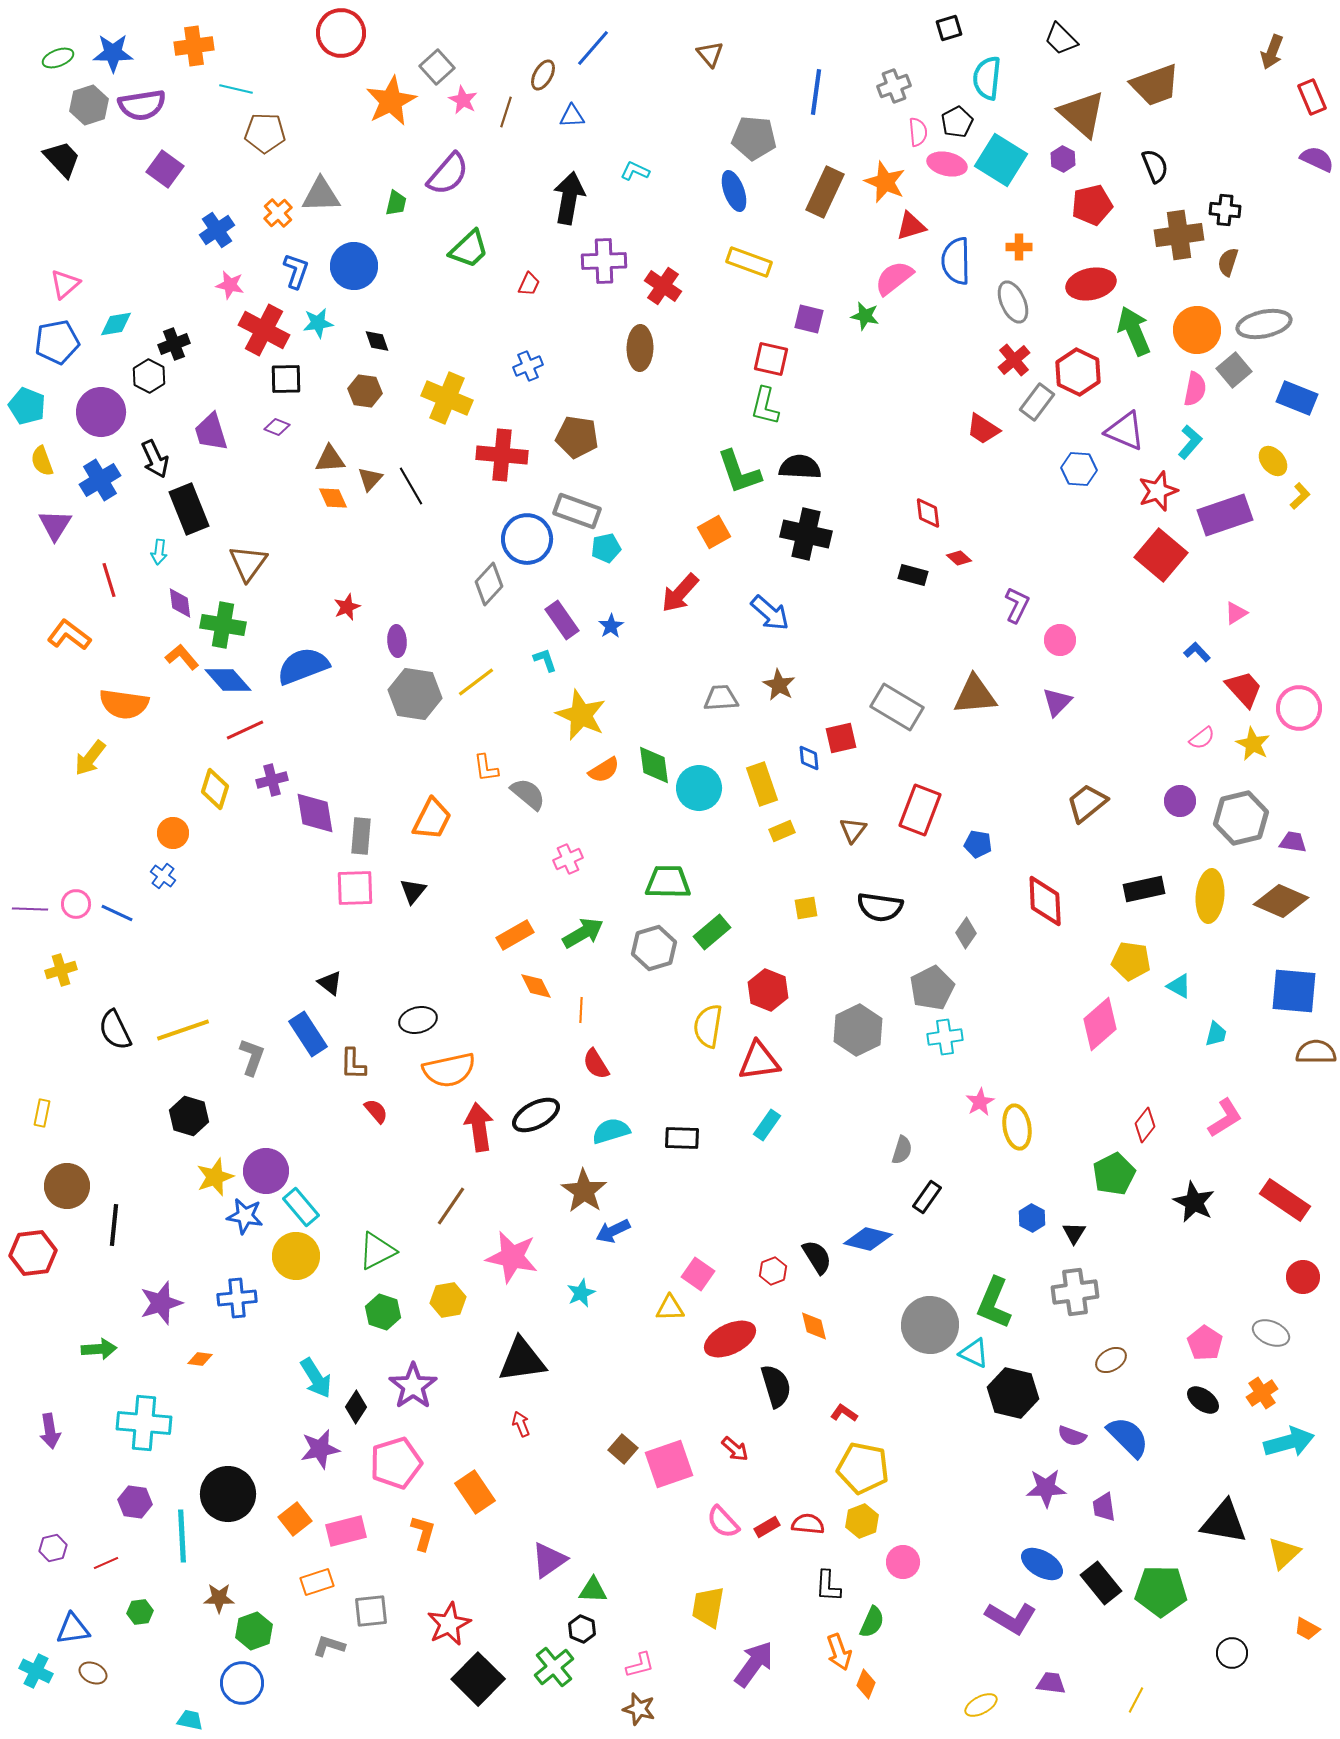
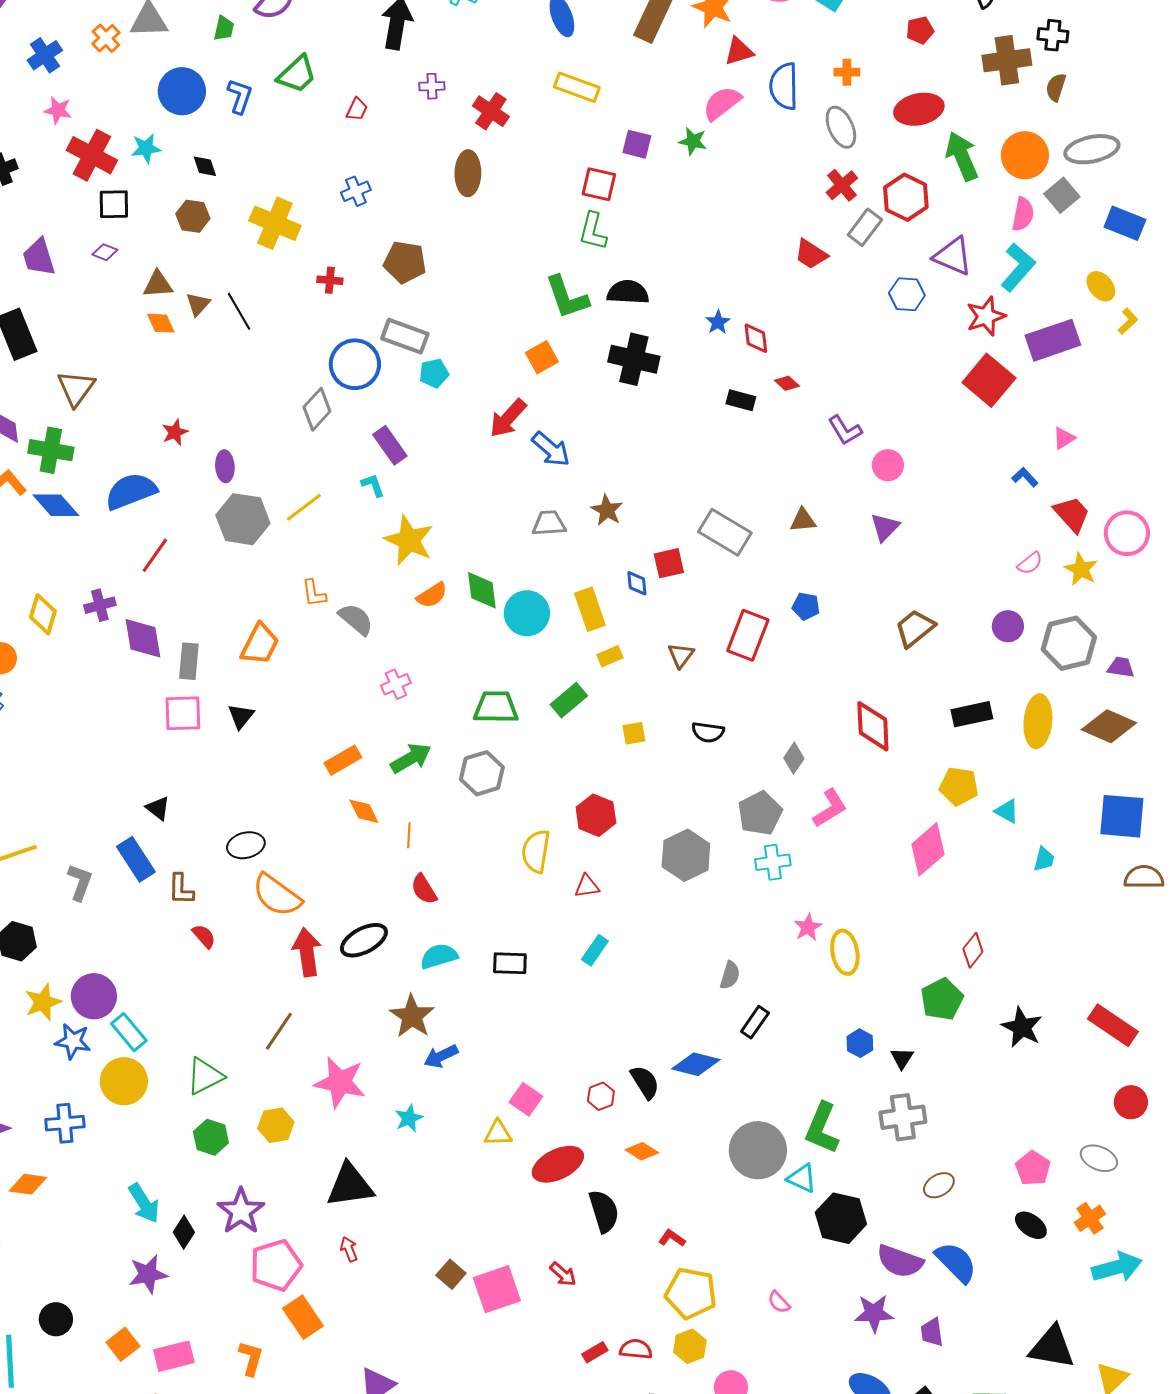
red pentagon: (1092, 205) -> (920, 30), size x0.7
purple cross: (604, 261) -> (432, 86), size x0.6
blue L-shape: (296, 271) -> (240, 96), moved
cyan L-shape: (1190, 442) -> (1018, 267), size x1.4
red cross: (502, 455) -> (330, 280), size x0.5
purple L-shape: (1017, 605) -> (845, 430), turned 123
blue arrow: (770, 613) -> (551, 449), moved
blue star: (611, 626) -> (718, 322), moved
brown triangle: (975, 695) -> (803, 520), size x0.6
red line: (245, 730) -> (155, 555), moved, turned -30
blue pentagon: (978, 844) -> (806, 606), moved
black semicircle: (880, 907) -> (708, 732), size x0.7
green rectangle: (712, 932) -> (569, 700), moved
red triangle: (759, 1061) -> (587, 886), size x0.6
orange semicircle: (449, 1070) -> (277, 895), turned 48
pink L-shape: (1225, 1118) -> (830, 808), moved
orange diamond: (814, 1326) -> (642, 1151), turned -44
orange diamond: (200, 1359) -> (28, 1184), size x1.5
purple semicircle: (1072, 1436) -> (900, 1261), size x1.6
pink pentagon: (396, 1463) -> (276, 1265), moved
black circle: (228, 1494) -> (56, 1319), size x0.6
pink semicircle: (723, 1522) -> (779, 1302), moved, size x0.7

